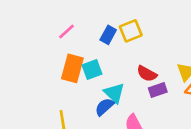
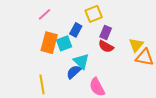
blue rectangle: (108, 35) -> (76, 30), moved
purple rectangle: (158, 90) -> (106, 32), moved, turned -48

